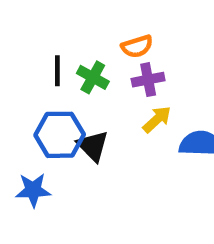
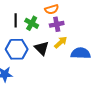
black triangle: (93, 146) -> (42, 48), moved

